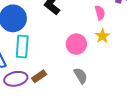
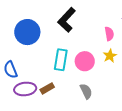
cyan rectangle: (22, 46) -> (61, 60), moved

